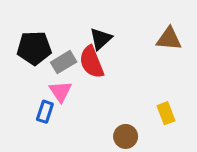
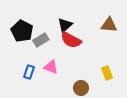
black pentagon: (34, 48) -> (22, 31), turned 30
red semicircle: (91, 62) -> (71, 40), moved, turned -40
pink triangle: (60, 91) -> (51, 67), moved, turned -35

